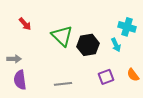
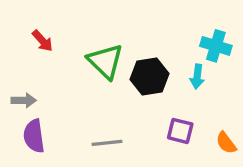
cyan arrow: (116, 45) -> (197, 77), turned 32
orange semicircle: (133, 75) -> (226, 143), moved
purple square: (106, 77) -> (180, 131), turned 35

